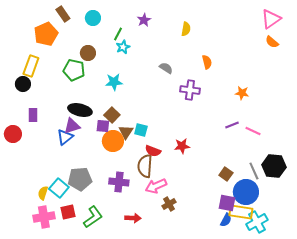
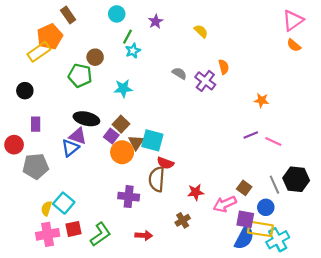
cyan circle: (93, 18) -> (117, 14), moved
yellow semicircle: (186, 29) -> (201, 31), turned -56
yellow rectangle: (31, 66) -> (39, 52), moved, turned 35
purple cross: (190, 90) -> (205, 81), moved, turned 30
purple triangle: (72, 126) -> (78, 136), turned 36
purple square: (103, 126) -> (111, 136), turned 32
cyan square: (141, 130) -> (152, 140), size x1.5
red star: (182, 146) -> (196, 192), moved
gray pentagon: (80, 179) -> (36, 166), moved
pink arrow: (156, 186) -> (225, 204), moved
blue circle: (246, 192) -> (266, 207), size x0.6
blue semicircle: (226, 220) -> (244, 238), size x1.6

